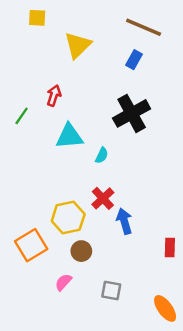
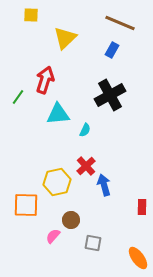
red arrow: (54, 96) -> (45, 80), size x1.5
orange square: (31, 245) -> (26, 205), turned 32
brown circle: (81, 251) -> (71, 220), moved

